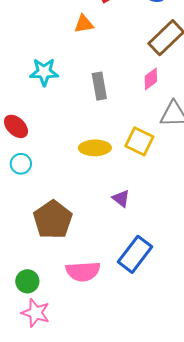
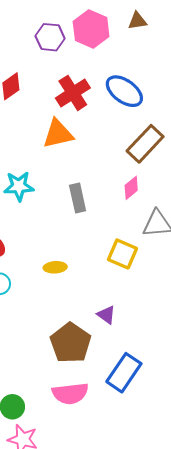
orange triangle: (84, 24) -> (58, 134), size x1.5
yellow ellipse: (95, 148) -> (55, 267), moved, size x0.7
brown pentagon: (53, 220) -> (70, 343), moved

